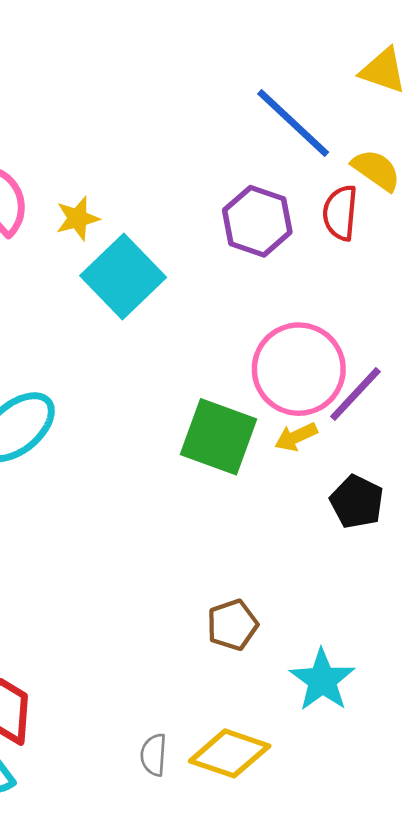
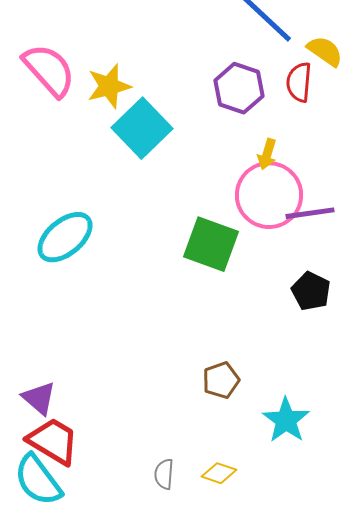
yellow star: (78, 218) -> (109, 86), size x1.4
purple line: (355, 394) -> (310, 213), turned 39
yellow arrow: (296, 437) -> (267, 154), moved, turned -48
yellow diamond: (230, 753) -> (219, 473), size x0.6

